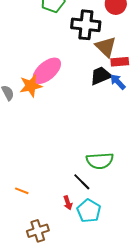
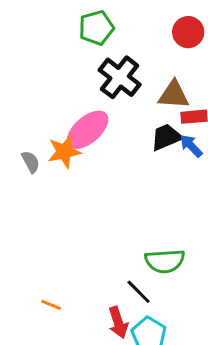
black cross: (86, 25) -> (120, 77), moved, turned 32
brown triangle: (106, 47) -> (174, 95), turned -40
red arrow: (68, 203) -> (118, 322), size x1.5

